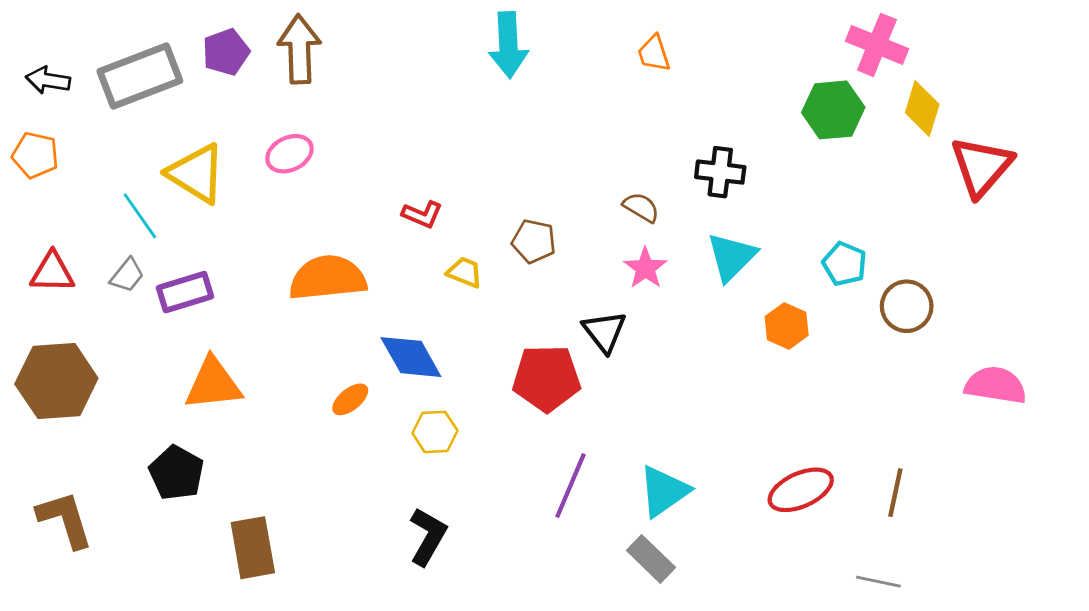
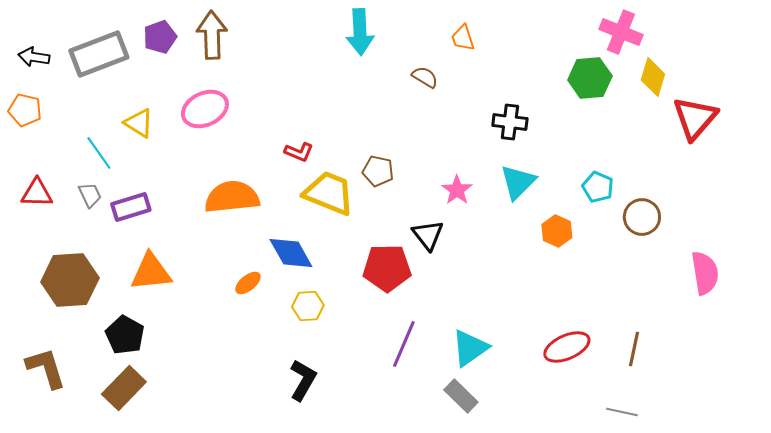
pink ellipse: (289, 154) -> (205, 109), size x1.4
yellow triangle: (196, 173) -> (139, 123), size x0.7
brown semicircle: (641, 207) -> (425, 77), moved
yellow trapezoid: (465, 272) -> (329, 193), size x2.0
gray trapezoid: (127, 275) -> (90, 195), turned -64
brown hexagon: (56, 381) -> (70, 280), moved
pink semicircle: (996, 385) -> (705, 273), turned 72
brown rectangle: (253, 548) -> (124, 388), moved, turned 54

